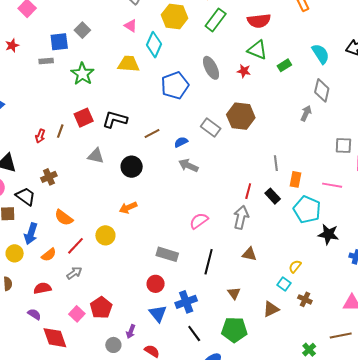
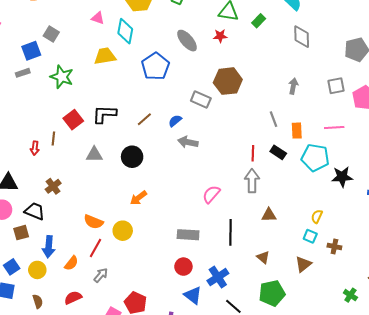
gray arrow: (306, 113) -> (293, 86), moved
orange semicircle: (64, 218) -> (93, 222), moved

